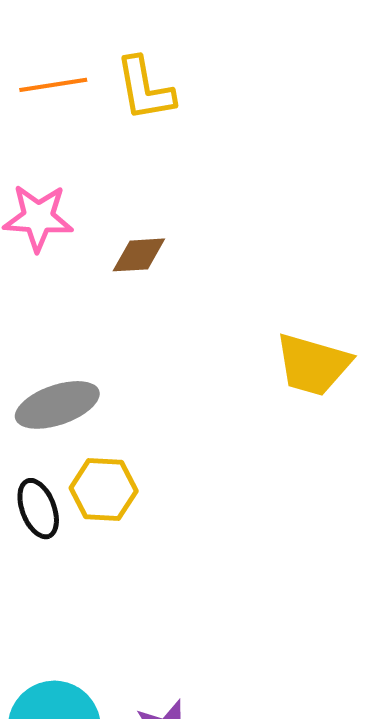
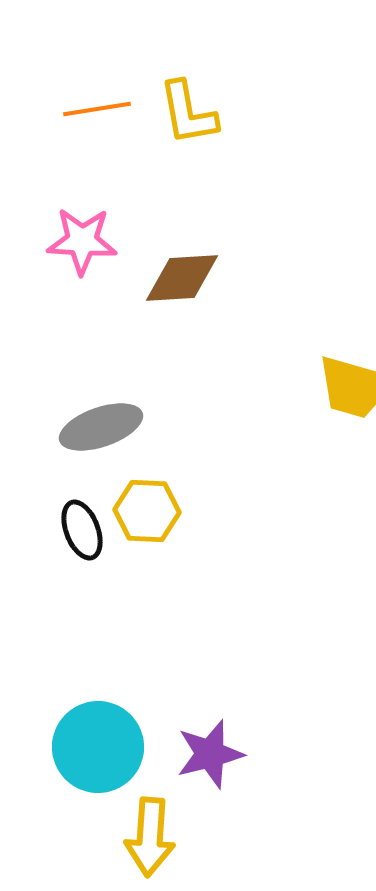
brown diamond: (139, 255) -> (182, 278), size x1.4

